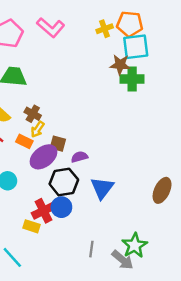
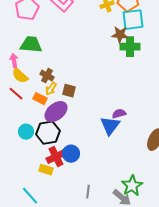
brown square: (58, 144) -> (69, 91), moved
purple semicircle: (79, 157) -> (119, 114), moved
black hexagon: (64, 182) -> (48, 133), moved
blue triangle: (102, 188) -> (110, 126), moved
gray line: (91, 249) -> (88, 192), moved

